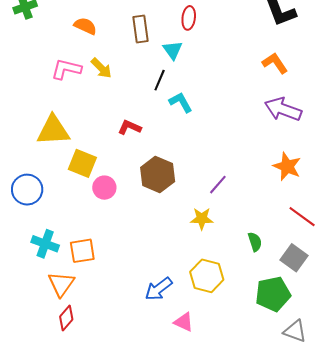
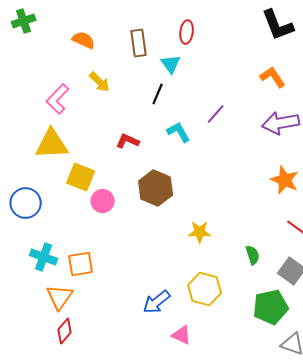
pink L-shape: (66, 69) -> (58, 99), moved, turned -60
cyan L-shape: (181, 102) -> (179, 132), moved
purple arrow: (283, 109) -> (281, 123), turned -30
purple line: (218, 185) -> (216, 114), moved

